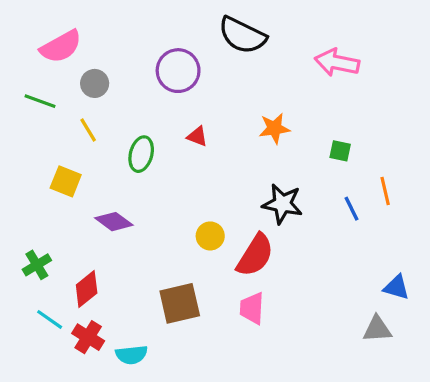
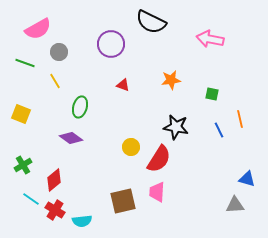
green ellipse: (141, 154) -> (80, 107), moved
yellow square: (66, 181) -> (21, 114), moved
brown square: (180, 303) -> (123, 201), moved

